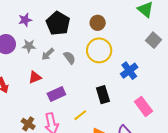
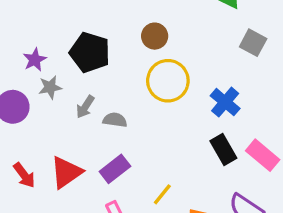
gray star: (29, 46) -> (50, 87), moved
gray semicircle: (70, 58) -> (115, 120), moved, turned -32
red triangle: (35, 77) -> (66, 172), moved, size x1.5
black rectangle: (103, 95) -> (223, 149), moved

